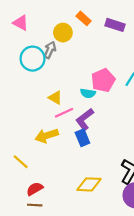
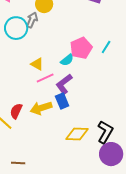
cyan semicircle: (88, 93) -> (67, 60), turned -48
yellow arrow: (47, 136) -> (41, 108), moved
yellow diamond: (89, 184) -> (77, 134), moved
red semicircle: (35, 189) -> (16, 111), moved, turned -35

